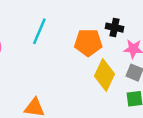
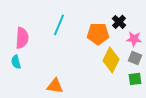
black cross: (114, 28) -> (119, 22), turned 32

